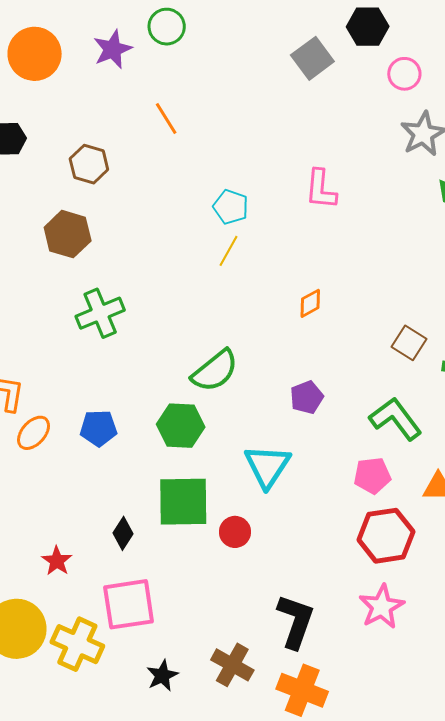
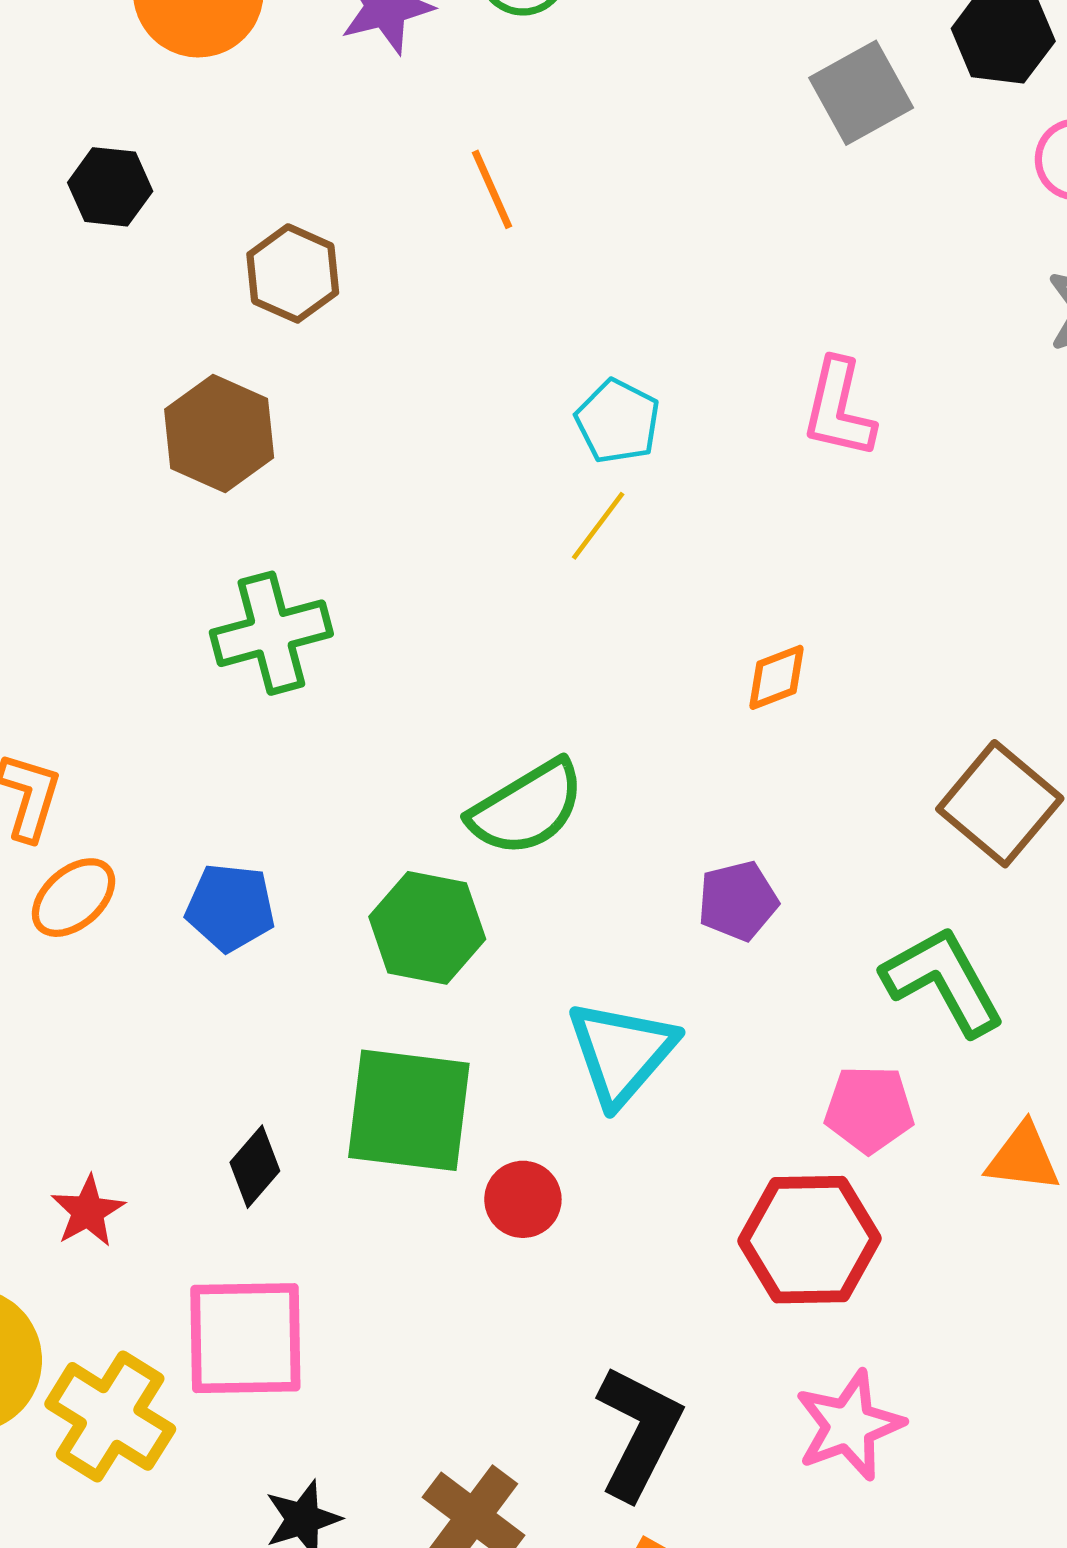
brown square: (409, 343) -> (1000, 804), size x1.4
red hexagon: (386, 536) -> (809, 1240), moved

